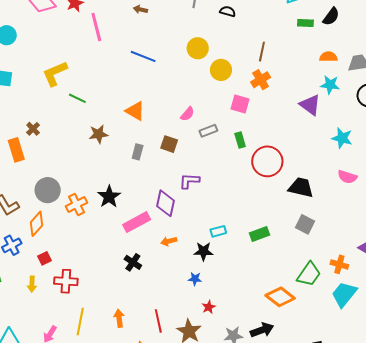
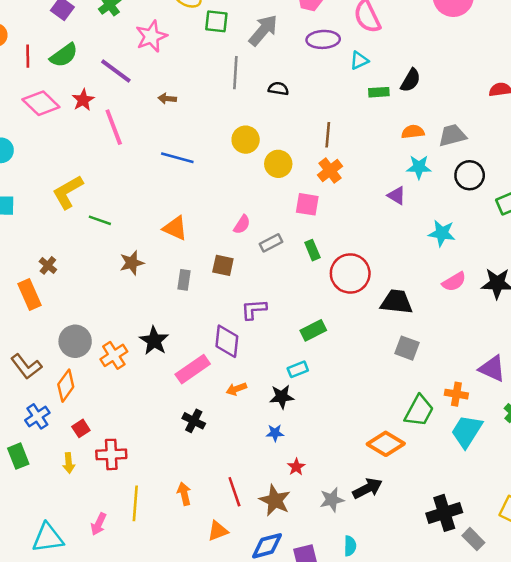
purple triangle: (310, 105) -> (397, 196), size x0.7
pink semicircle: (347, 177) -> (454, 282), turned -42
green rectangle: (259, 234) -> (313, 330), moved

